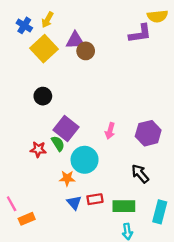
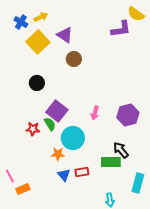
yellow semicircle: (157, 16) -> (136, 14), turned 42
yellow arrow: (47, 20) -> (41, 17), turned -144
purple triangle: (75, 41) -> (65, 35), turned 36
brown circle: (86, 51) -> (74, 59), moved
green rectangle: (124, 206) -> (111, 162), moved

